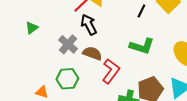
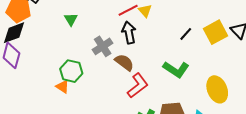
green triangle: (32, 28) -> (71, 19), turned -40
green hexagon: (67, 79) -> (71, 71), moved

